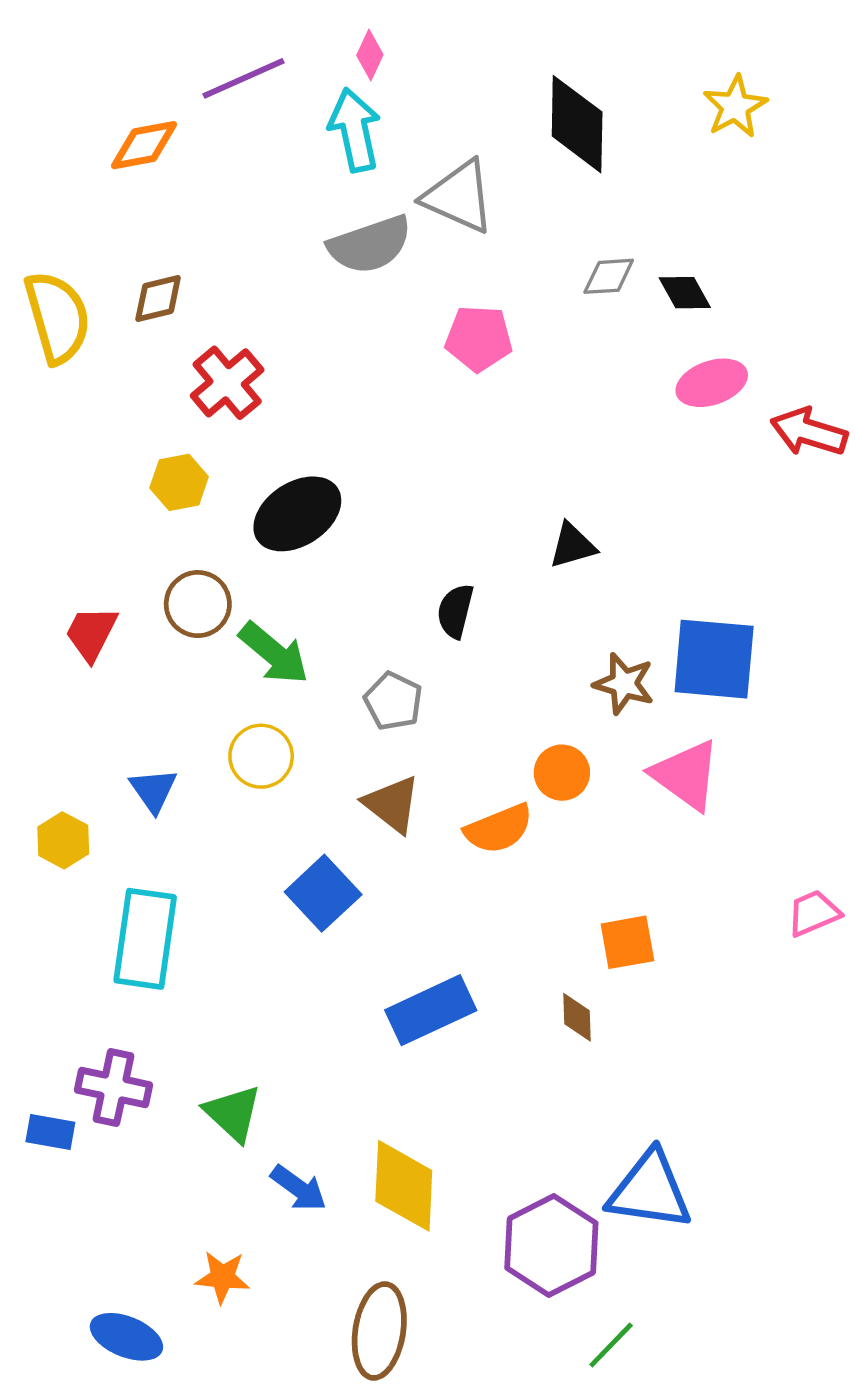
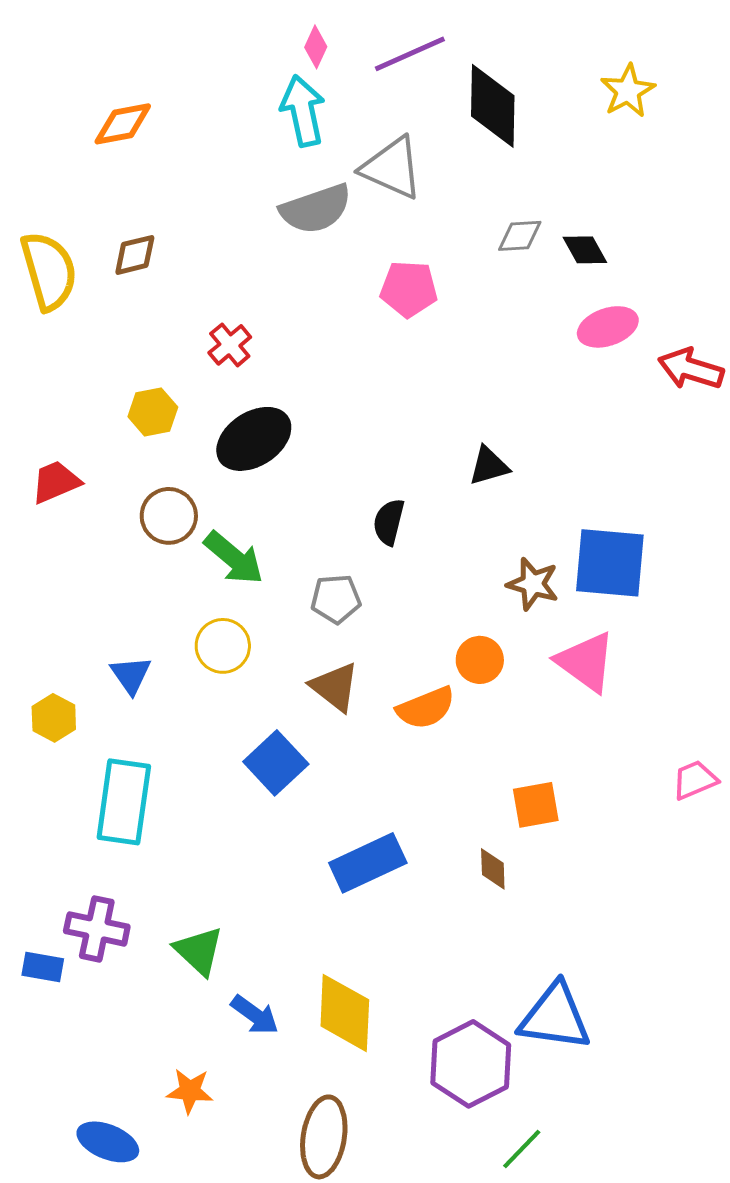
purple line: (243, 78) -> (410, 54), moved
red cross: (227, 383) -> (230, 345), moved, size x0.7
red trapezoid: (91, 633) -> (56, 482), moved, turned 40
gray pentagon: (393, 701) -> (336, 599), turned -30

